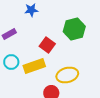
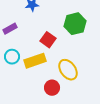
yellow ellipse: (67, 75) -> (68, 70), turned 70

